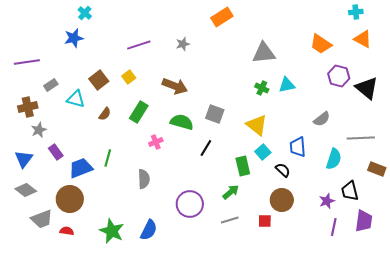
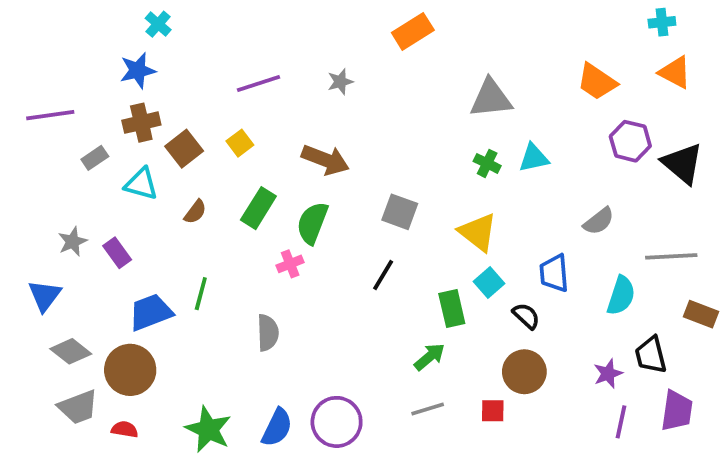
brown cross: (28, 107) -> (141, 123), moved
green semicircle: (182, 122) -> (312, 223), moved, turned -85
purple rectangle: (56, 152) -> (117, 253), moved
gray diamond: (26, 190) -> (71, 351), moved
purple circle: (190, 204) -> (337, 422), moved

